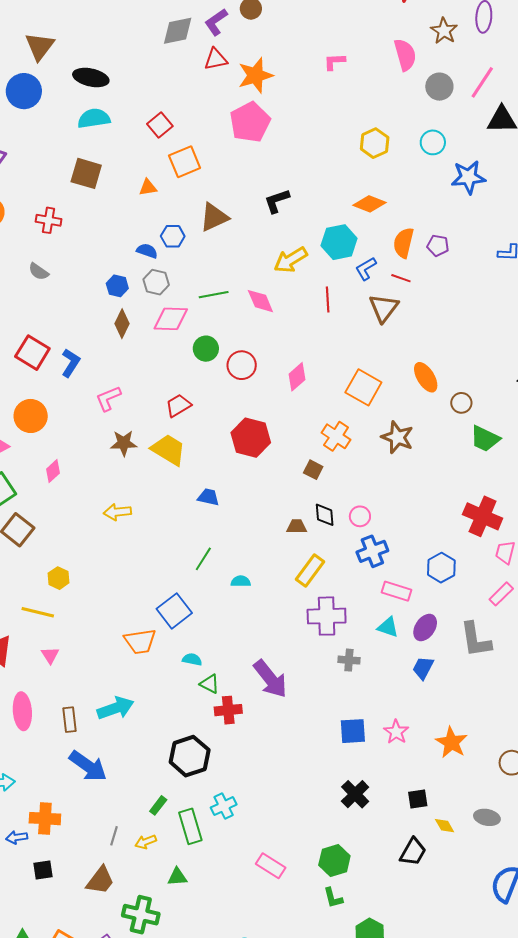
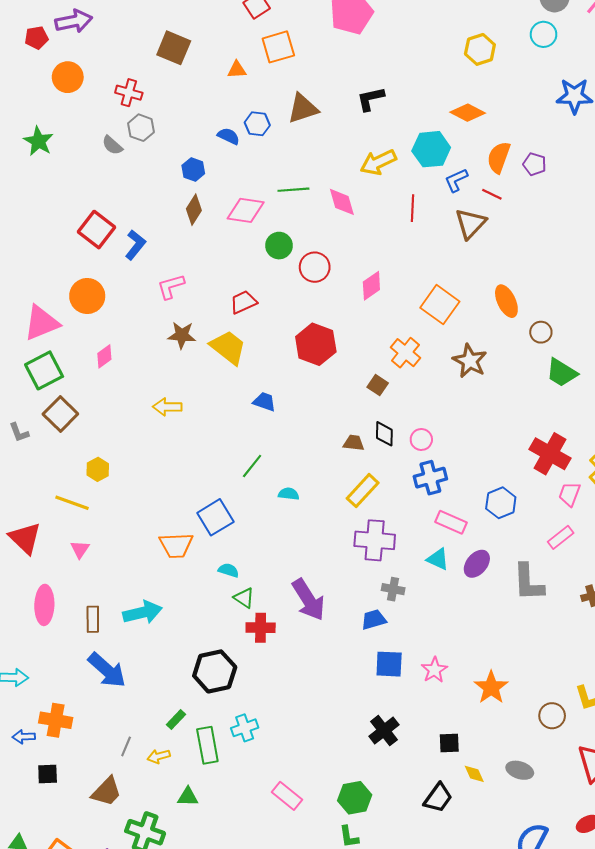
cyan circle: (433, 142) -> (544, 34), moved
gray hexagon: (156, 282) -> (141, 128), moved
blue trapezoid: (423, 668) -> (374, 620), moved, turned 40

